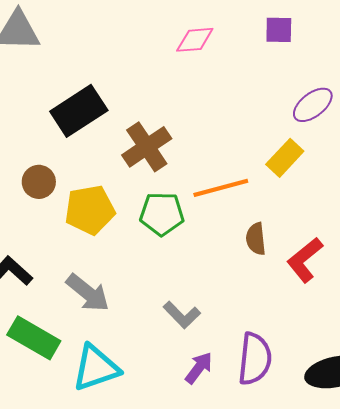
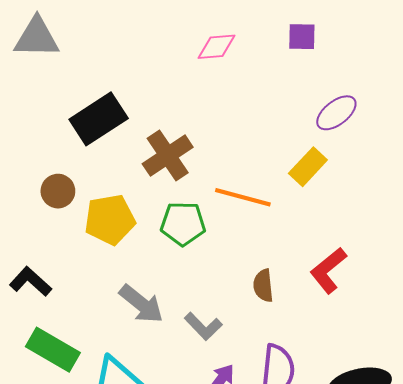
orange line: (221, 188) -> (243, 197), turned 30
brown semicircle: (256, 239) -> (263, 286), moved
gray arrow: (88, 293) -> (141, 304), moved

